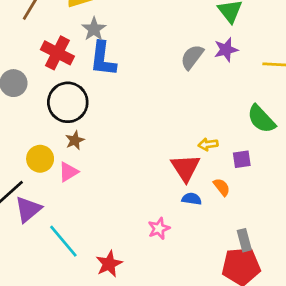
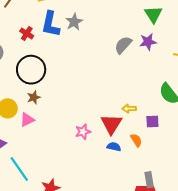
gray star: (94, 29) -> (74, 22), moved
red cross: (57, 53) -> (27, 33), size x0.6
blue L-shape: (103, 59) -> (51, 24), moved
pink star: (159, 228) -> (83, 132), moved

